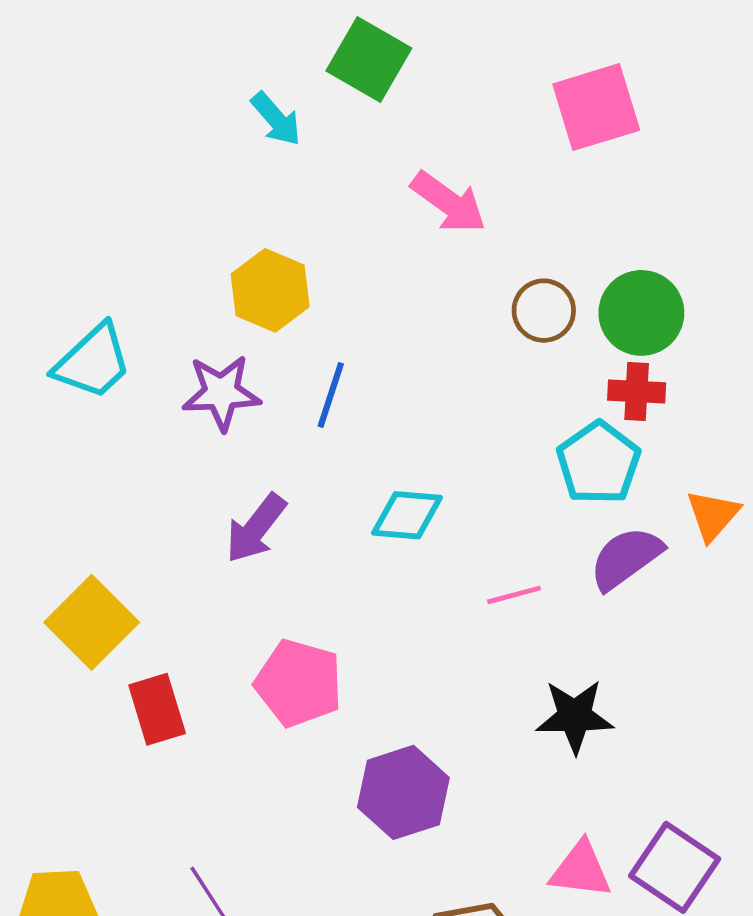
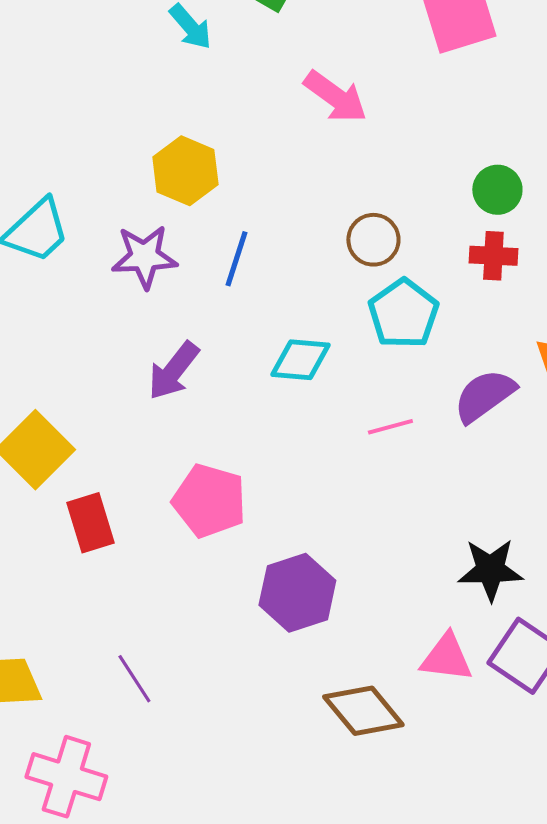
brown circle: (544, 311) -> (373, 240), moved
green circle: (641, 313) -> (497, 190), size x0.7
cyan pentagon: (599, 463) -> (403, 314), moved
black star: (575, 716) -> (490, 570), moved

